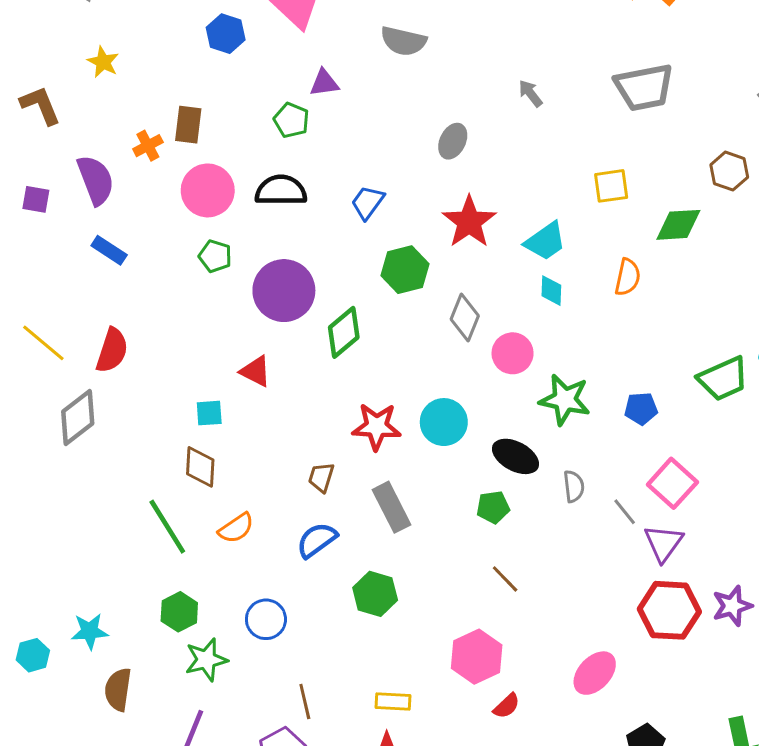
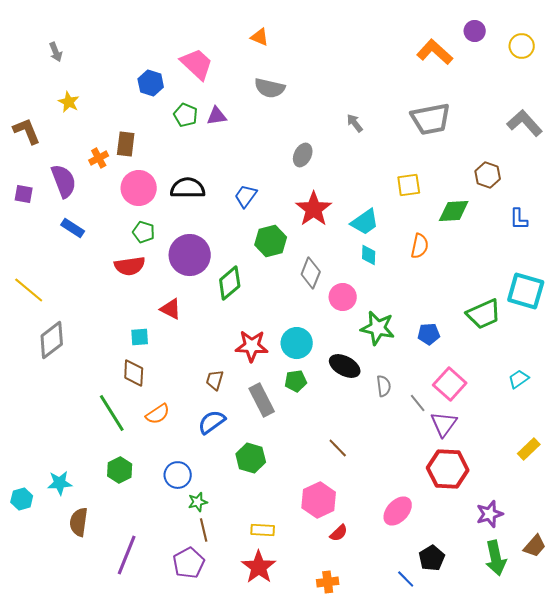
green pentagon: (291, 120) -> (186, 115), moved
red semicircle: (112, 350) -> (130, 266), moved, turned 64
green pentagon: (493, 507) -> (296, 381), moved
purple star: (732, 606) -> (490, 514), moved
green star: (206, 660) -> (198, 502), moved, size x0.7

